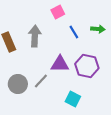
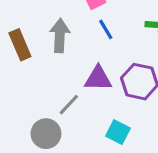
blue line: (74, 32) -> (106, 29), moved
gray circle: (18, 84) -> (46, 134), moved

